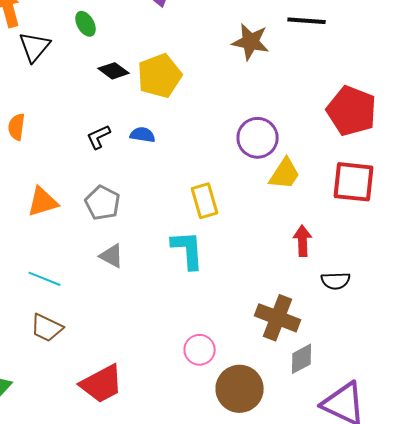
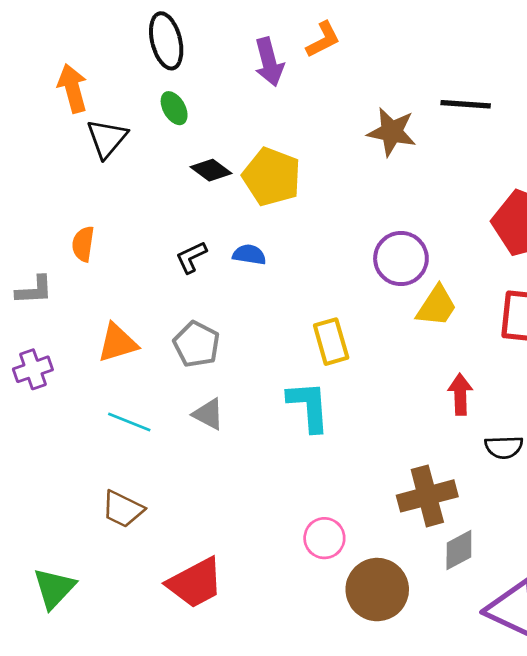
yellow pentagon: (160, 76) -> (272, 177), turned -30
cyan line: (45, 279) -> (129, 422), moved
brown cross: (278, 318) -> (427, 496), turned -36

